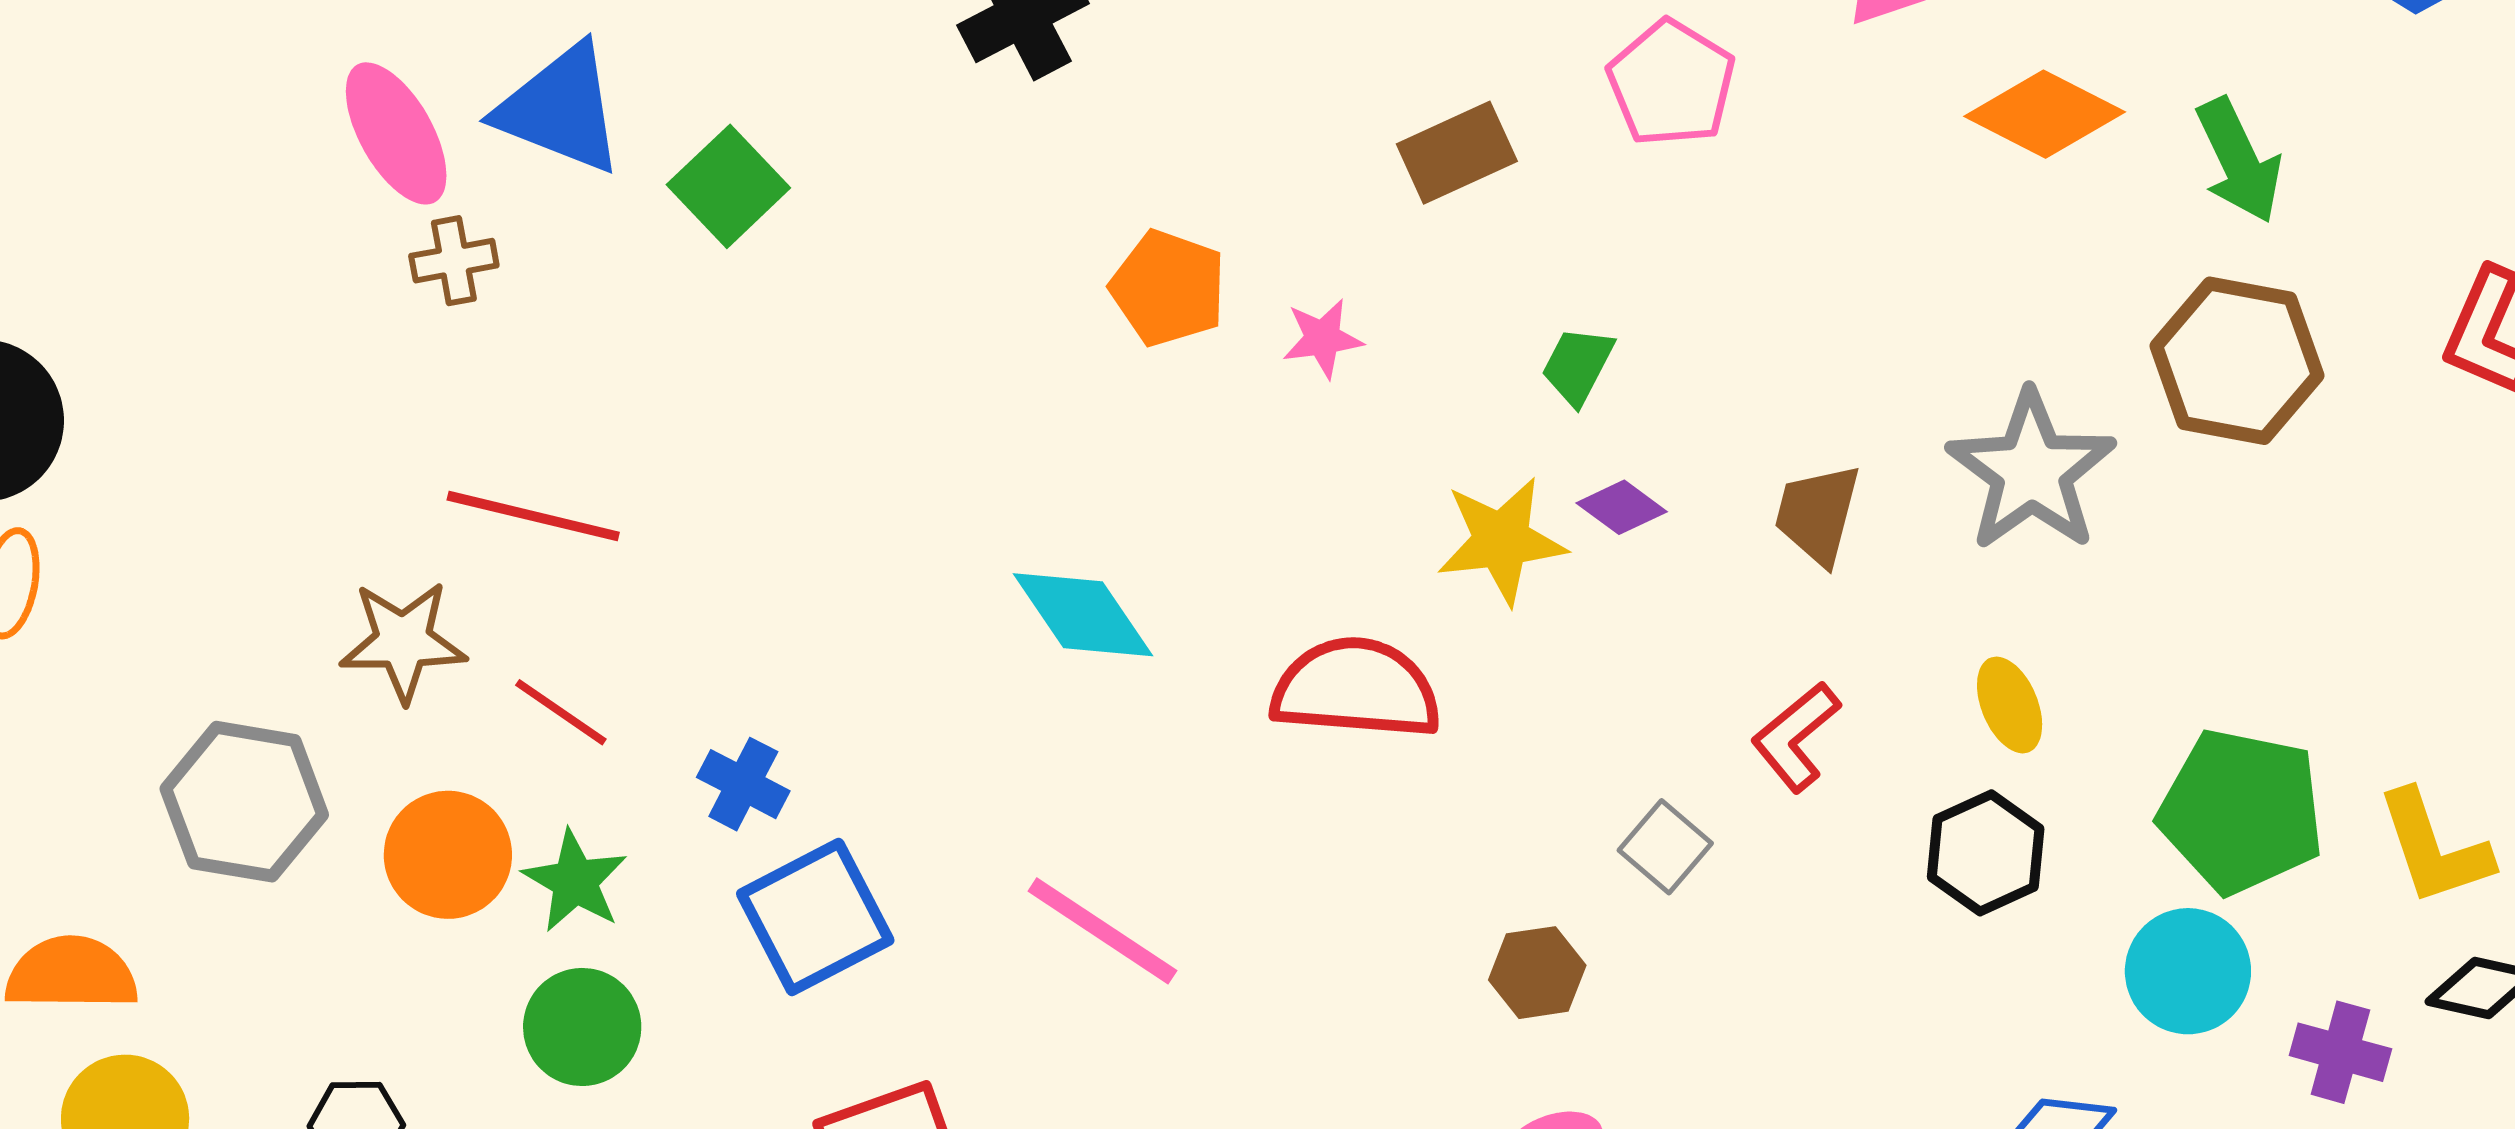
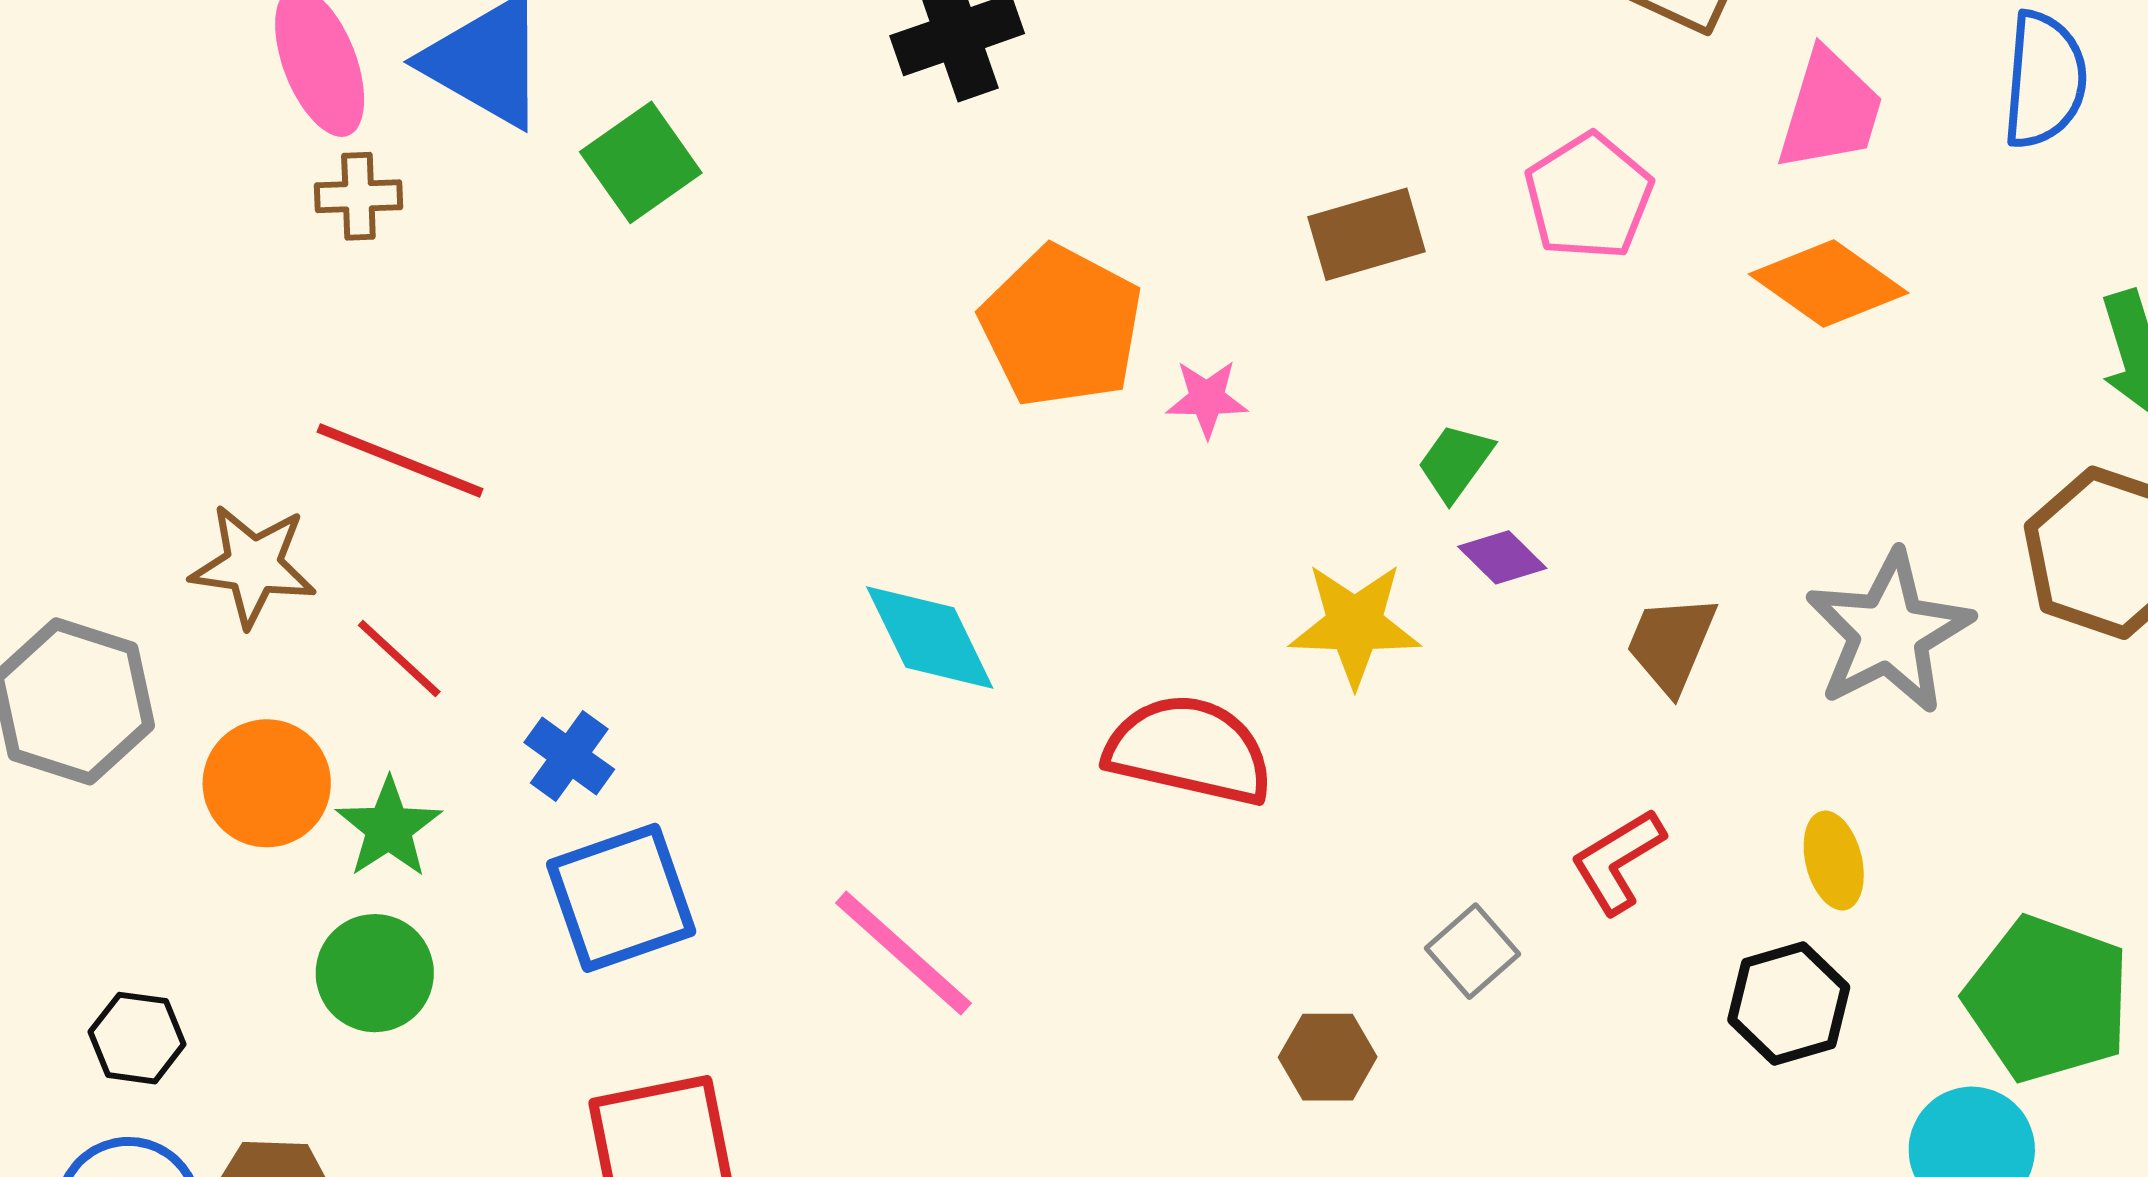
orange diamond: (2045, 114) -> (1829, 283), moved
orange pentagon: (1168, 288) -> (1061, 327), size x1.4
purple diamond: (1622, 507) -> (1502, 557), moved

